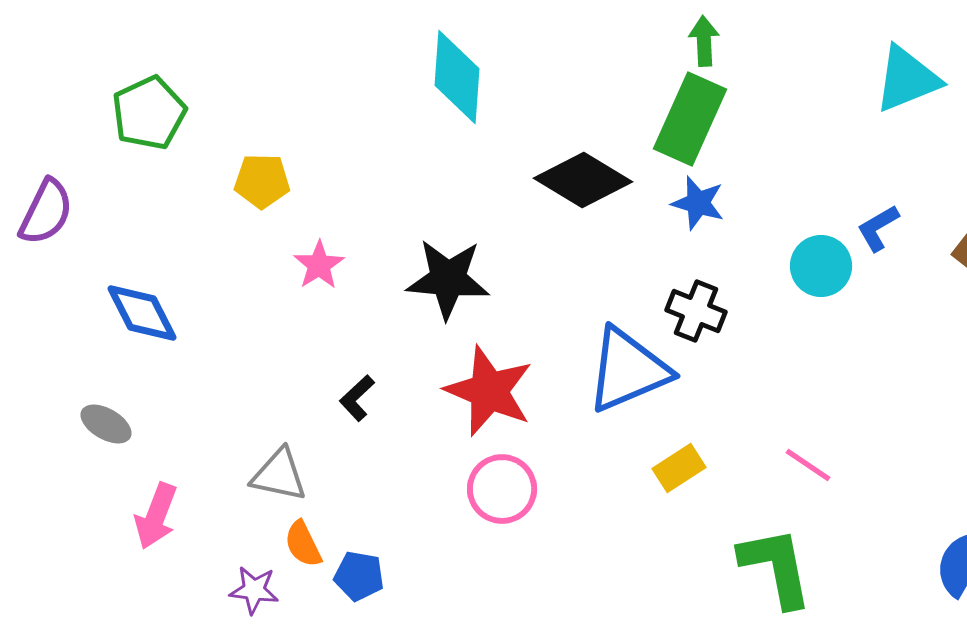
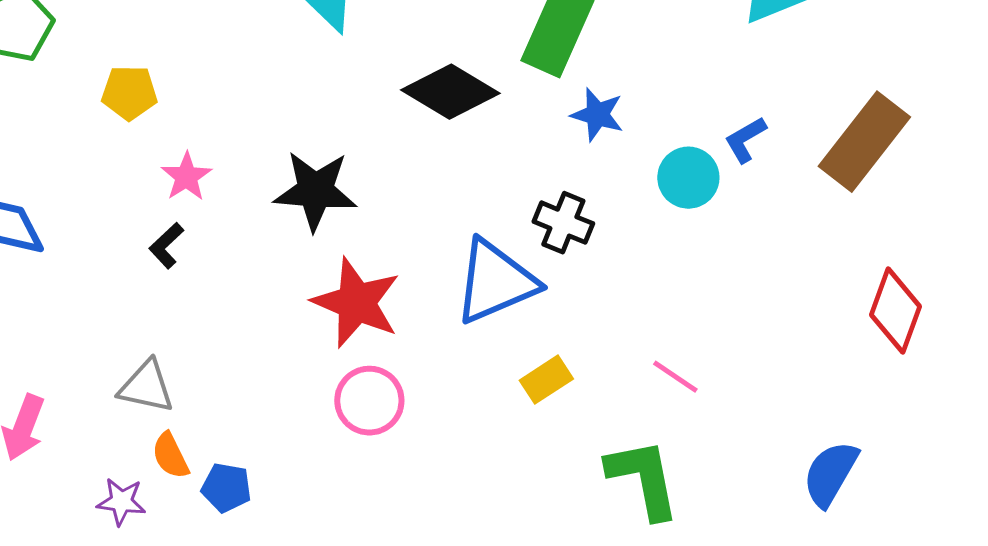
blue star: (698, 203) -> (597, 115), moved
black L-shape: (357, 398) -> (166, 246), moved

